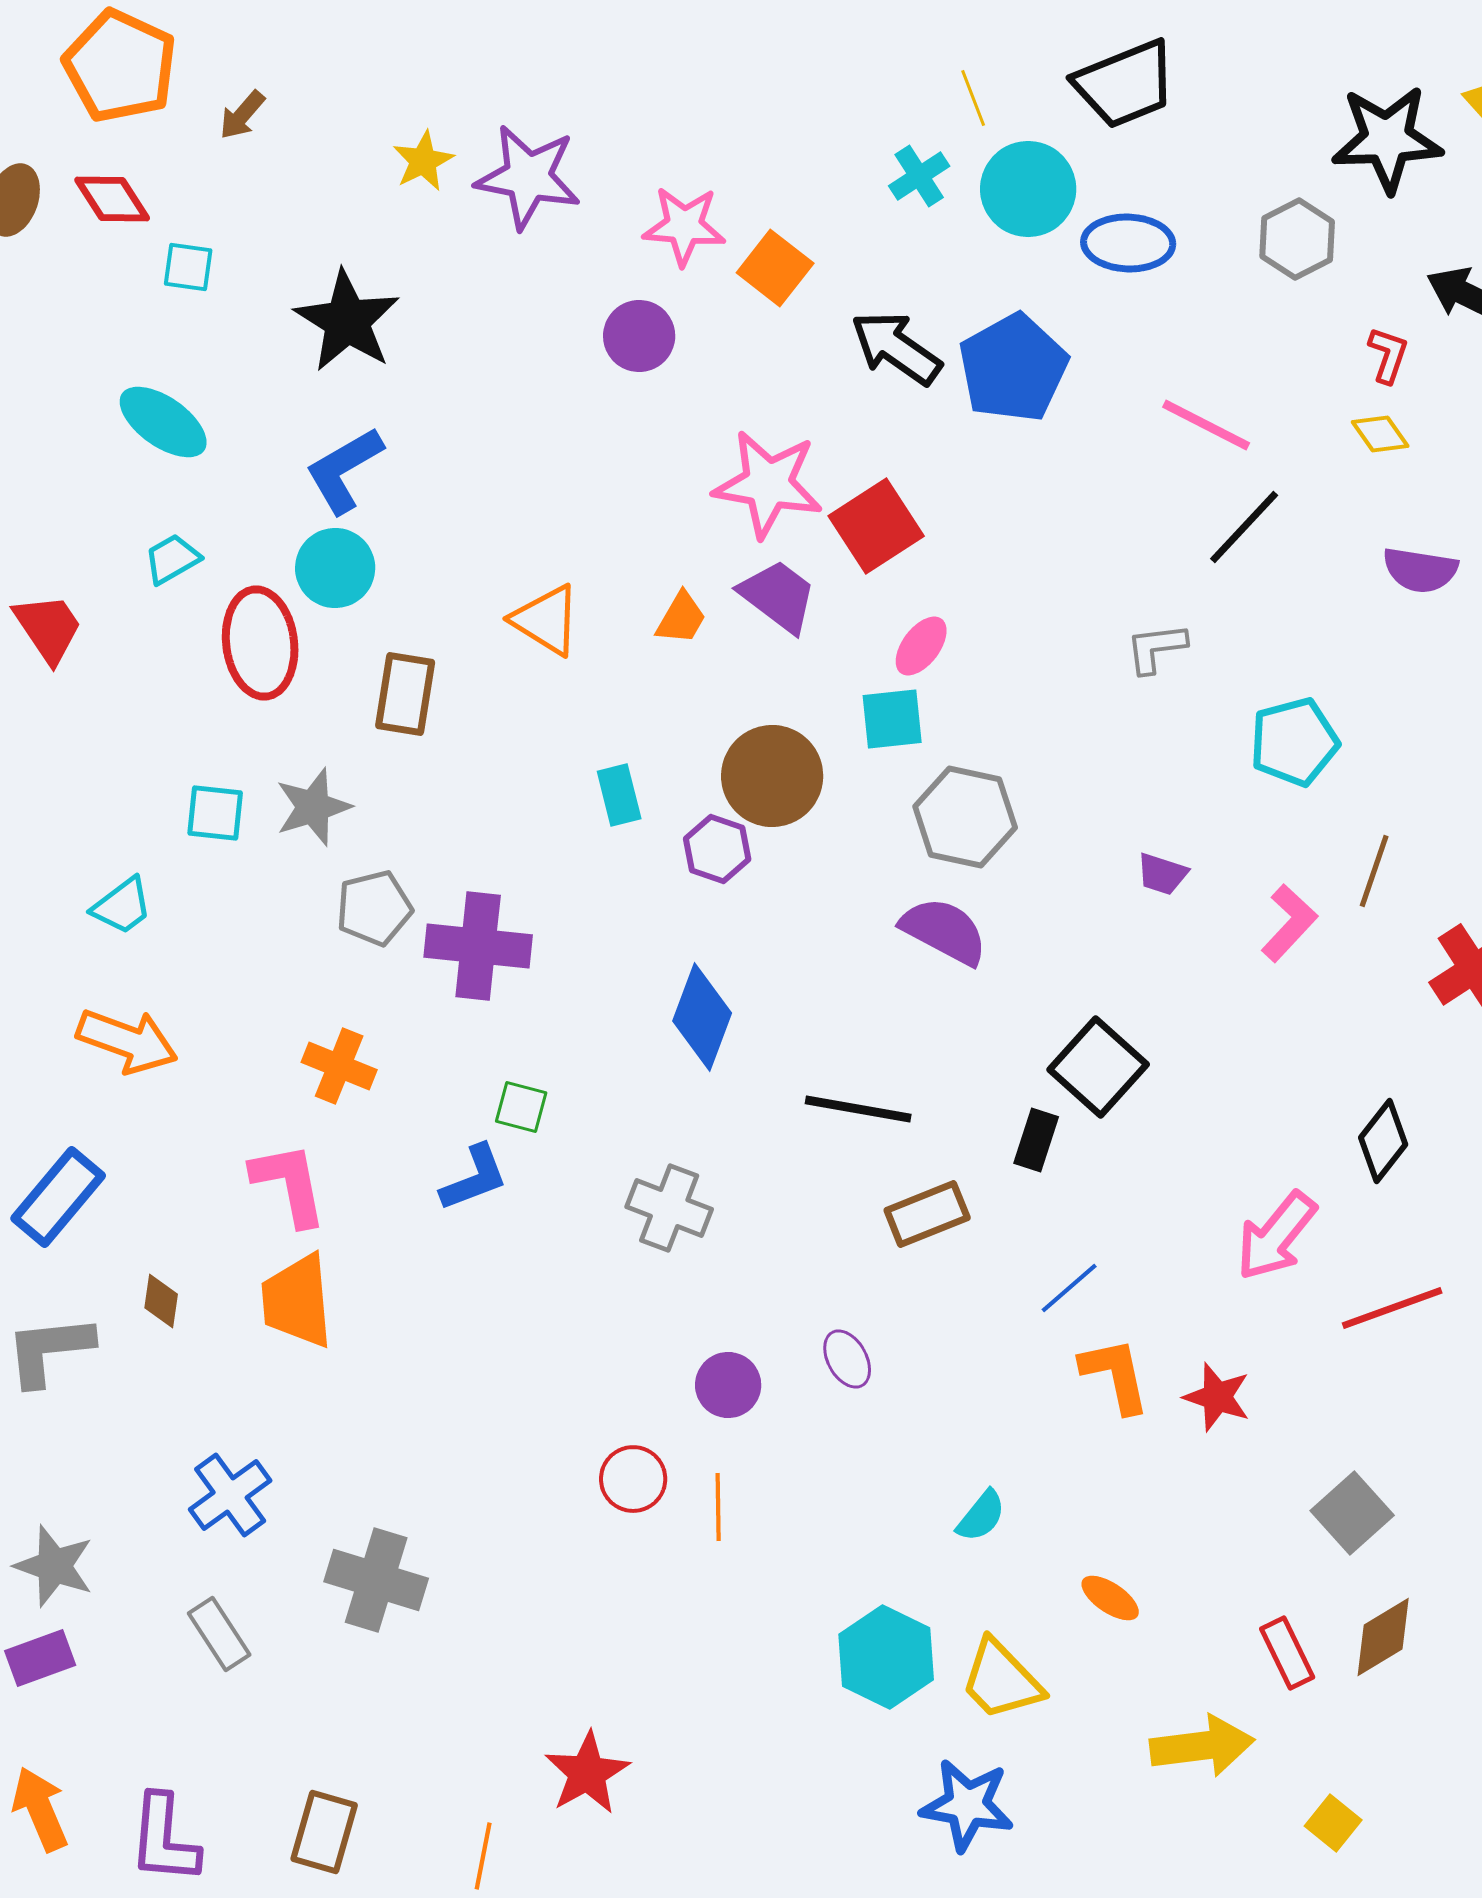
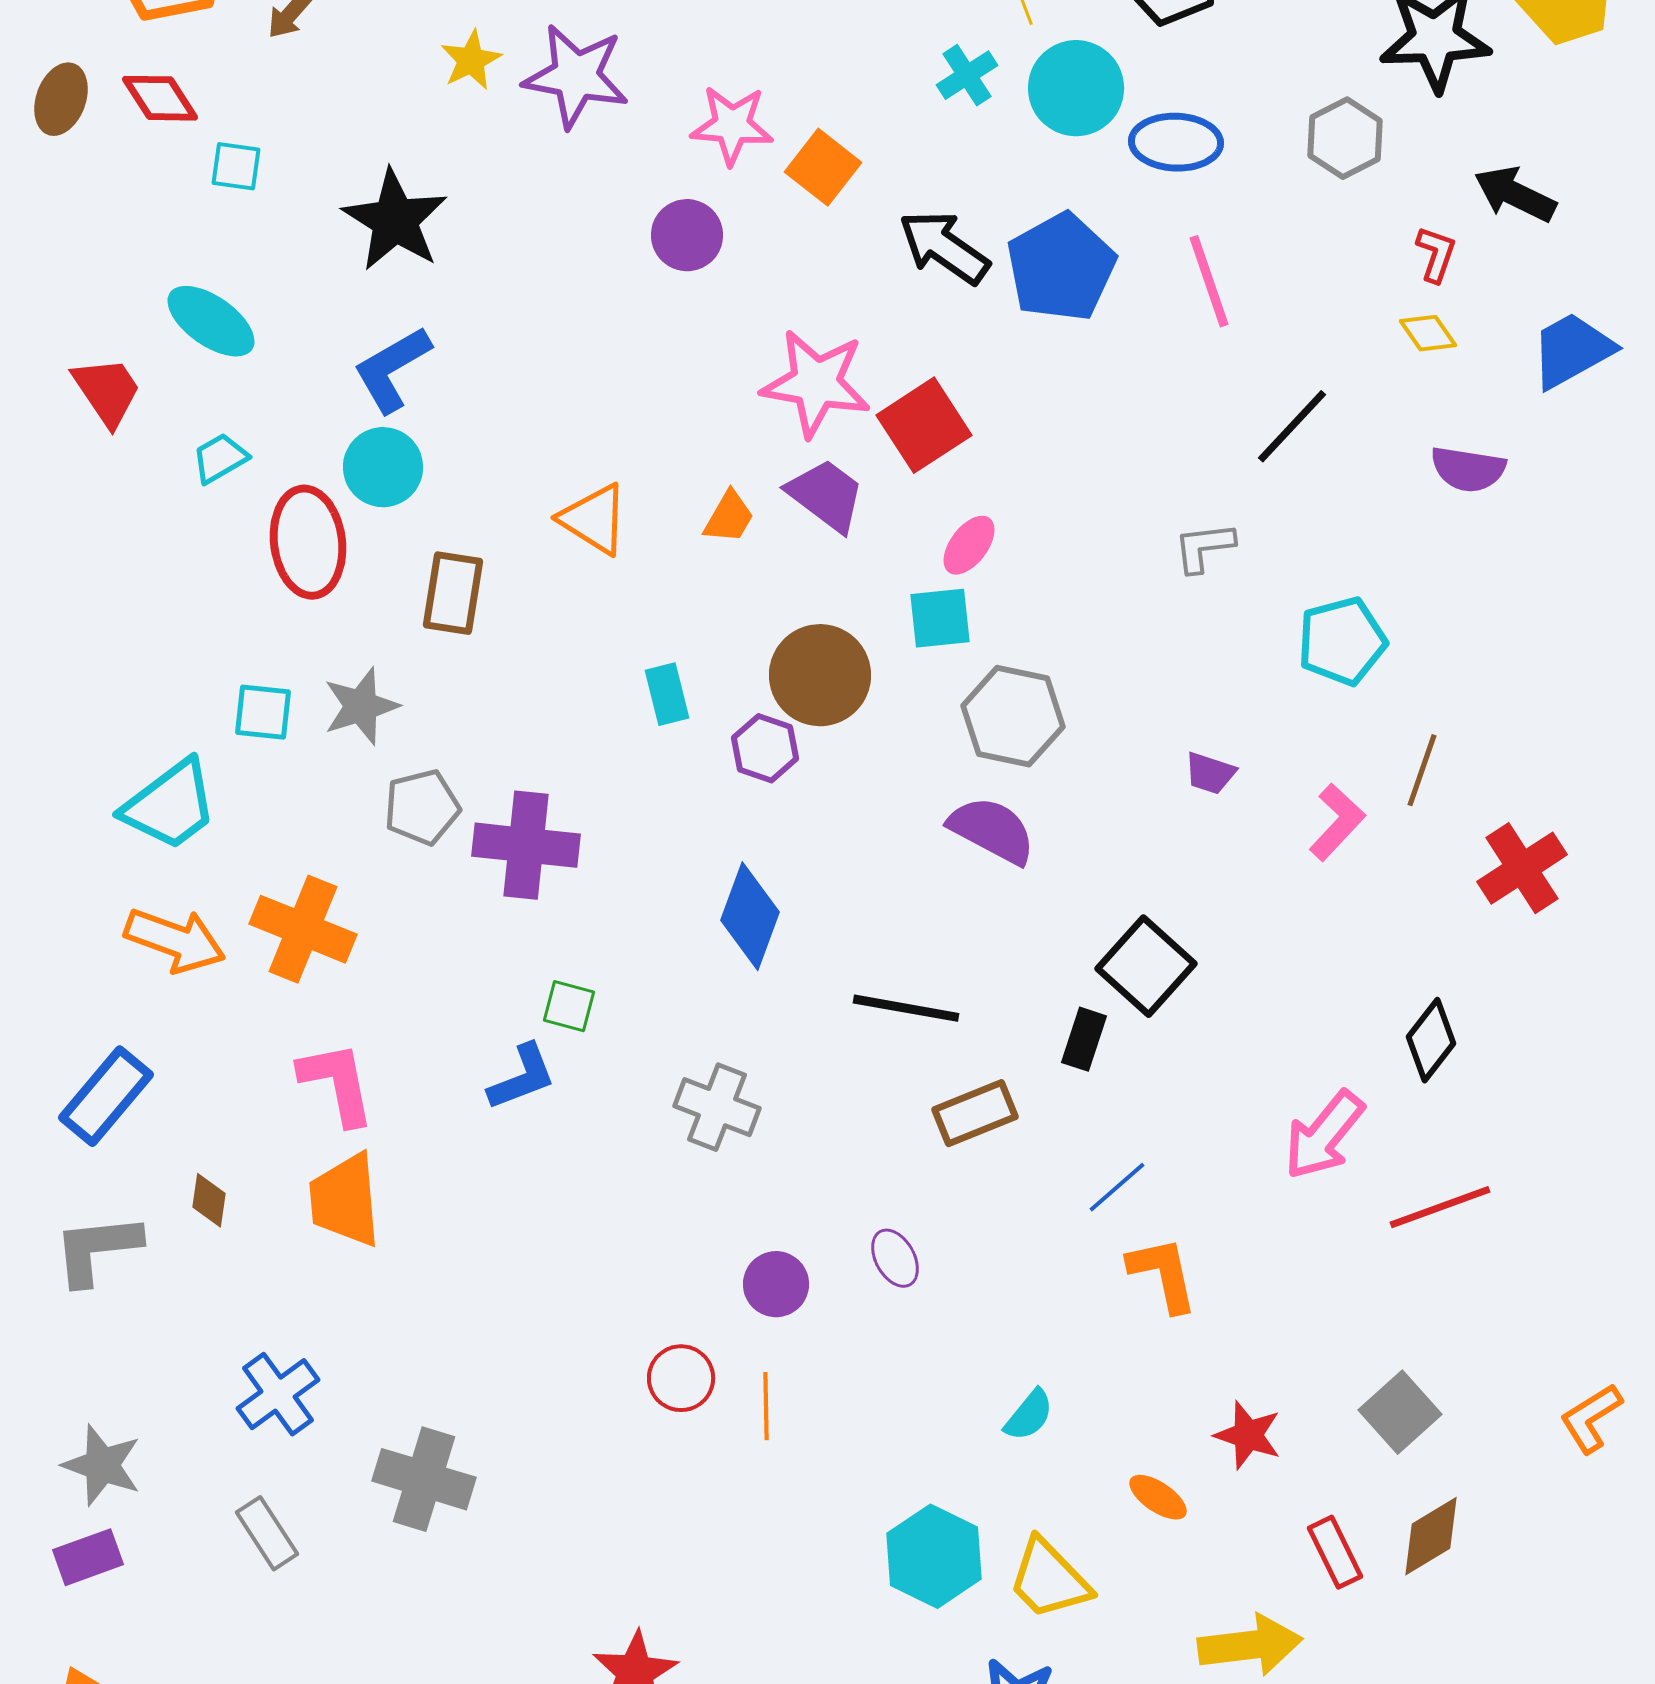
pink line: (1206, 425) -> (1209, 281), moved, turned 44
red trapezoid: (48, 628) -> (107, 391), moved
cyan trapezoid: (122, 906) -> (170, 805), size x1.6
orange cross: (339, 1066) -> (303, 929), moved, size x1.4
red star: (1217, 1397) -> (1248, 1435), moved

